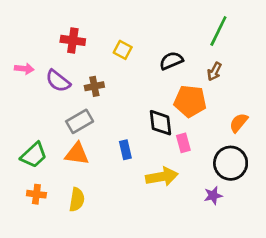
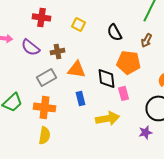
black semicircle: (171, 61) -> (114, 32), turned -96
orange triangle: (77, 154) -> (76, 69), moved
orange cross: (36, 194) -> (44, 107), moved, size x1.5

